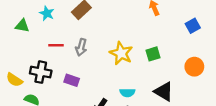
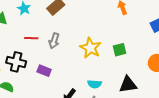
black triangle: (164, 92) -> (128, 84), turned -42

